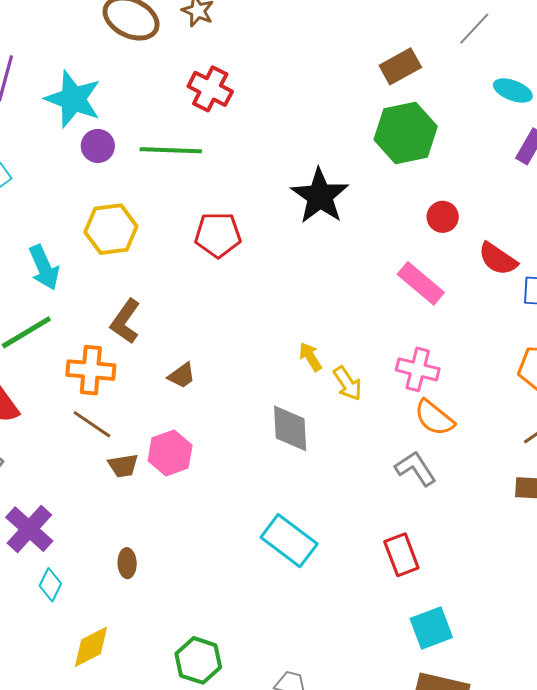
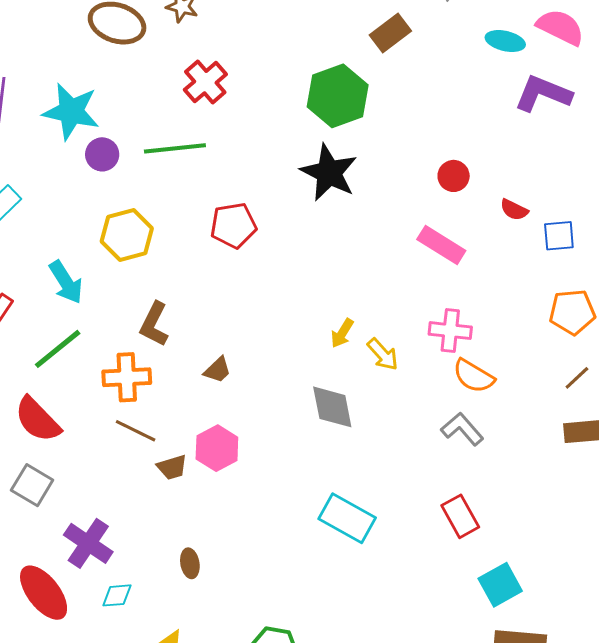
red cross: (210, 89) -> (205, 82), turned 30
green hexagon: (406, 133) -> (338, 96), moved
red semicircle: (498, 259) -> (514, 210), size x0.7
yellow arrow: (310, 357) -> (342, 333), turned -108
cyan diamond: (50, 585) -> (117, 595), turned 68

